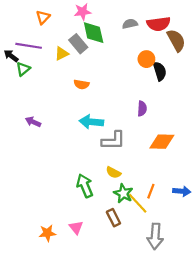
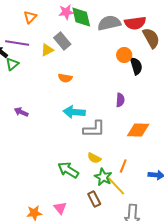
gray semicircle: (130, 24) -> (109, 23), size x1.6
green diamond: (94, 33) -> (81, 17), moved
green arrow: (85, 186) -> (68, 170), turned -35
orange line: (151, 191) -> (123, 166), moved

